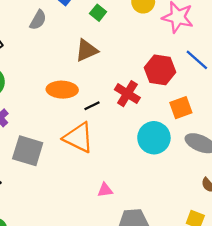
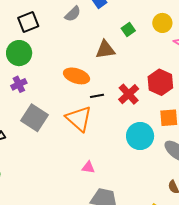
green square: (98, 13) -> (128, 29), moved

